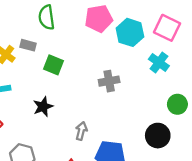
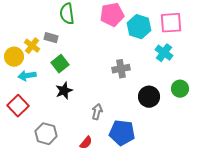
pink square: (167, 28) -> (171, 23), turned -30
green square: (53, 65) -> (60, 64), moved, turned 30
black circle: (158, 136) -> (149, 97), moved

